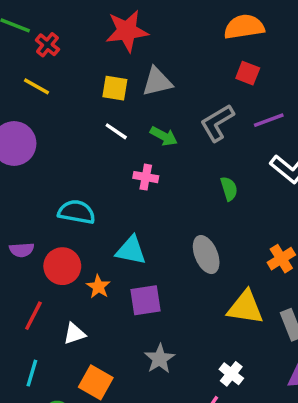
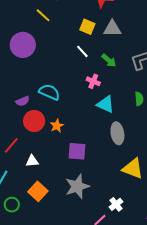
purple semicircle: (22, 250) -> (23, 101), moved, turned -32
cyan triangle: (131, 250) -> (106, 104), moved
orange star: (98, 287) -> (57, 126), moved
gray star: (160, 359) -> (77, 186), size x1.4

